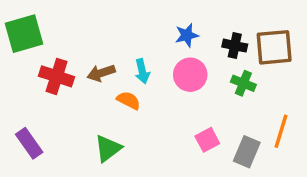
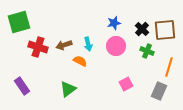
black cross: (235, 46) -> (142, 29), turned 32
orange line: (281, 131) -> (169, 67), moved
gray rectangle: (247, 152) -> (159, 91), moved

